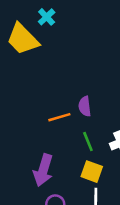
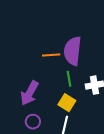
purple semicircle: (85, 106) -> (73, 51), size x1.8

